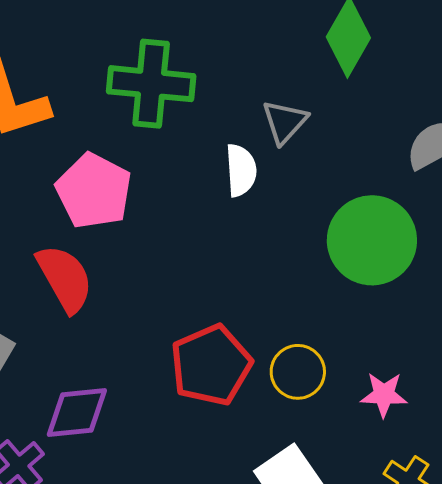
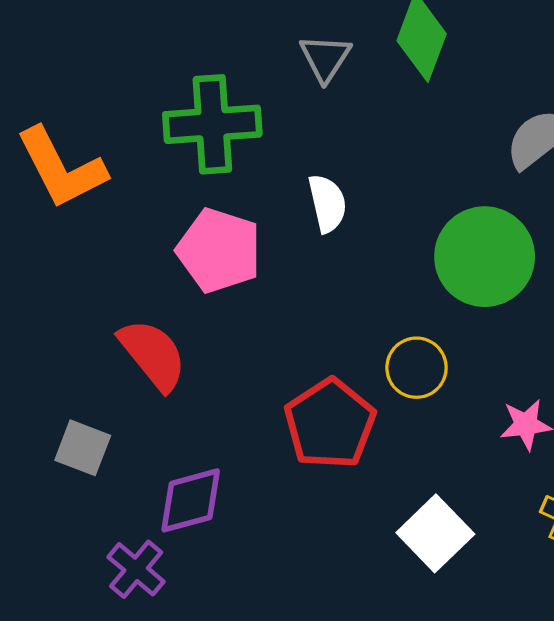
gray triangle: (285, 122) -> (325, 58), moved
pink pentagon: (94, 191) -> (219, 250), moved
yellow circle: (298, 372) -> (417, 368), moved

